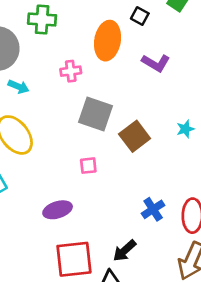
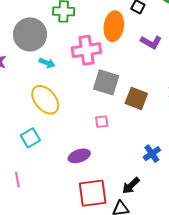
pink cross: (71, 71) -> (86, 50), size x1.8
brown square: (135, 136) -> (136, 98), turned -30

